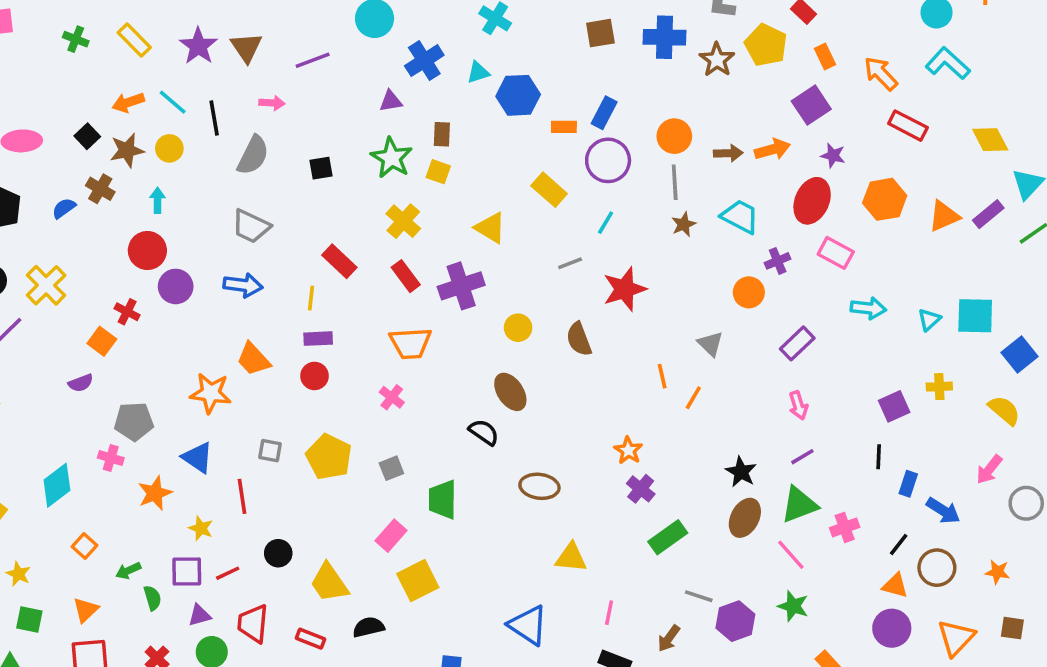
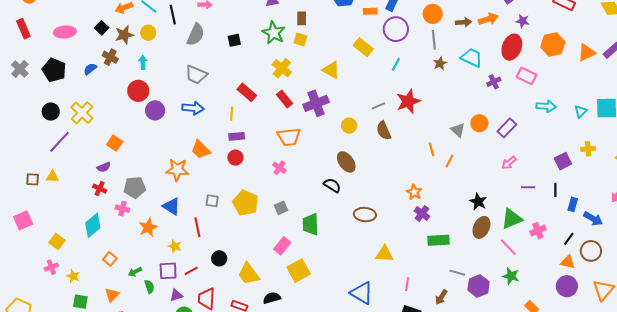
gray line: (570, 263) -> (378, 106), moved
orange circle: (749, 292) -> (479, 123), moved
red cross: (127, 312) -> (100, 189), moved
pink arrow: (798, 405) -> (509, 163), turned 70
purple line: (802, 457) -> (528, 187), moved, turned 32
green rectangle: (668, 537) -> (438, 240), turned 35

